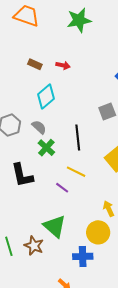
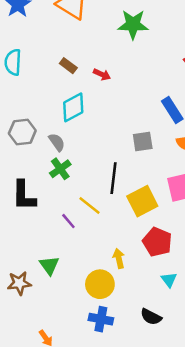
black line: (78, 138) -> (114, 178), moved
green triangle: (55, 226) -> (49, 265), size x0.7
brown star: (34, 246) -> (19, 283), turned 30
blue cross: (83, 256) -> (101, 319), moved

